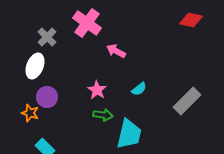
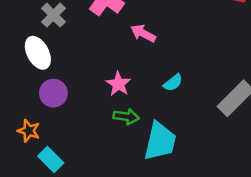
white ellipse: (35, 66) -> (38, 53), turned -50
orange star: (30, 113) -> (29, 131), moved

